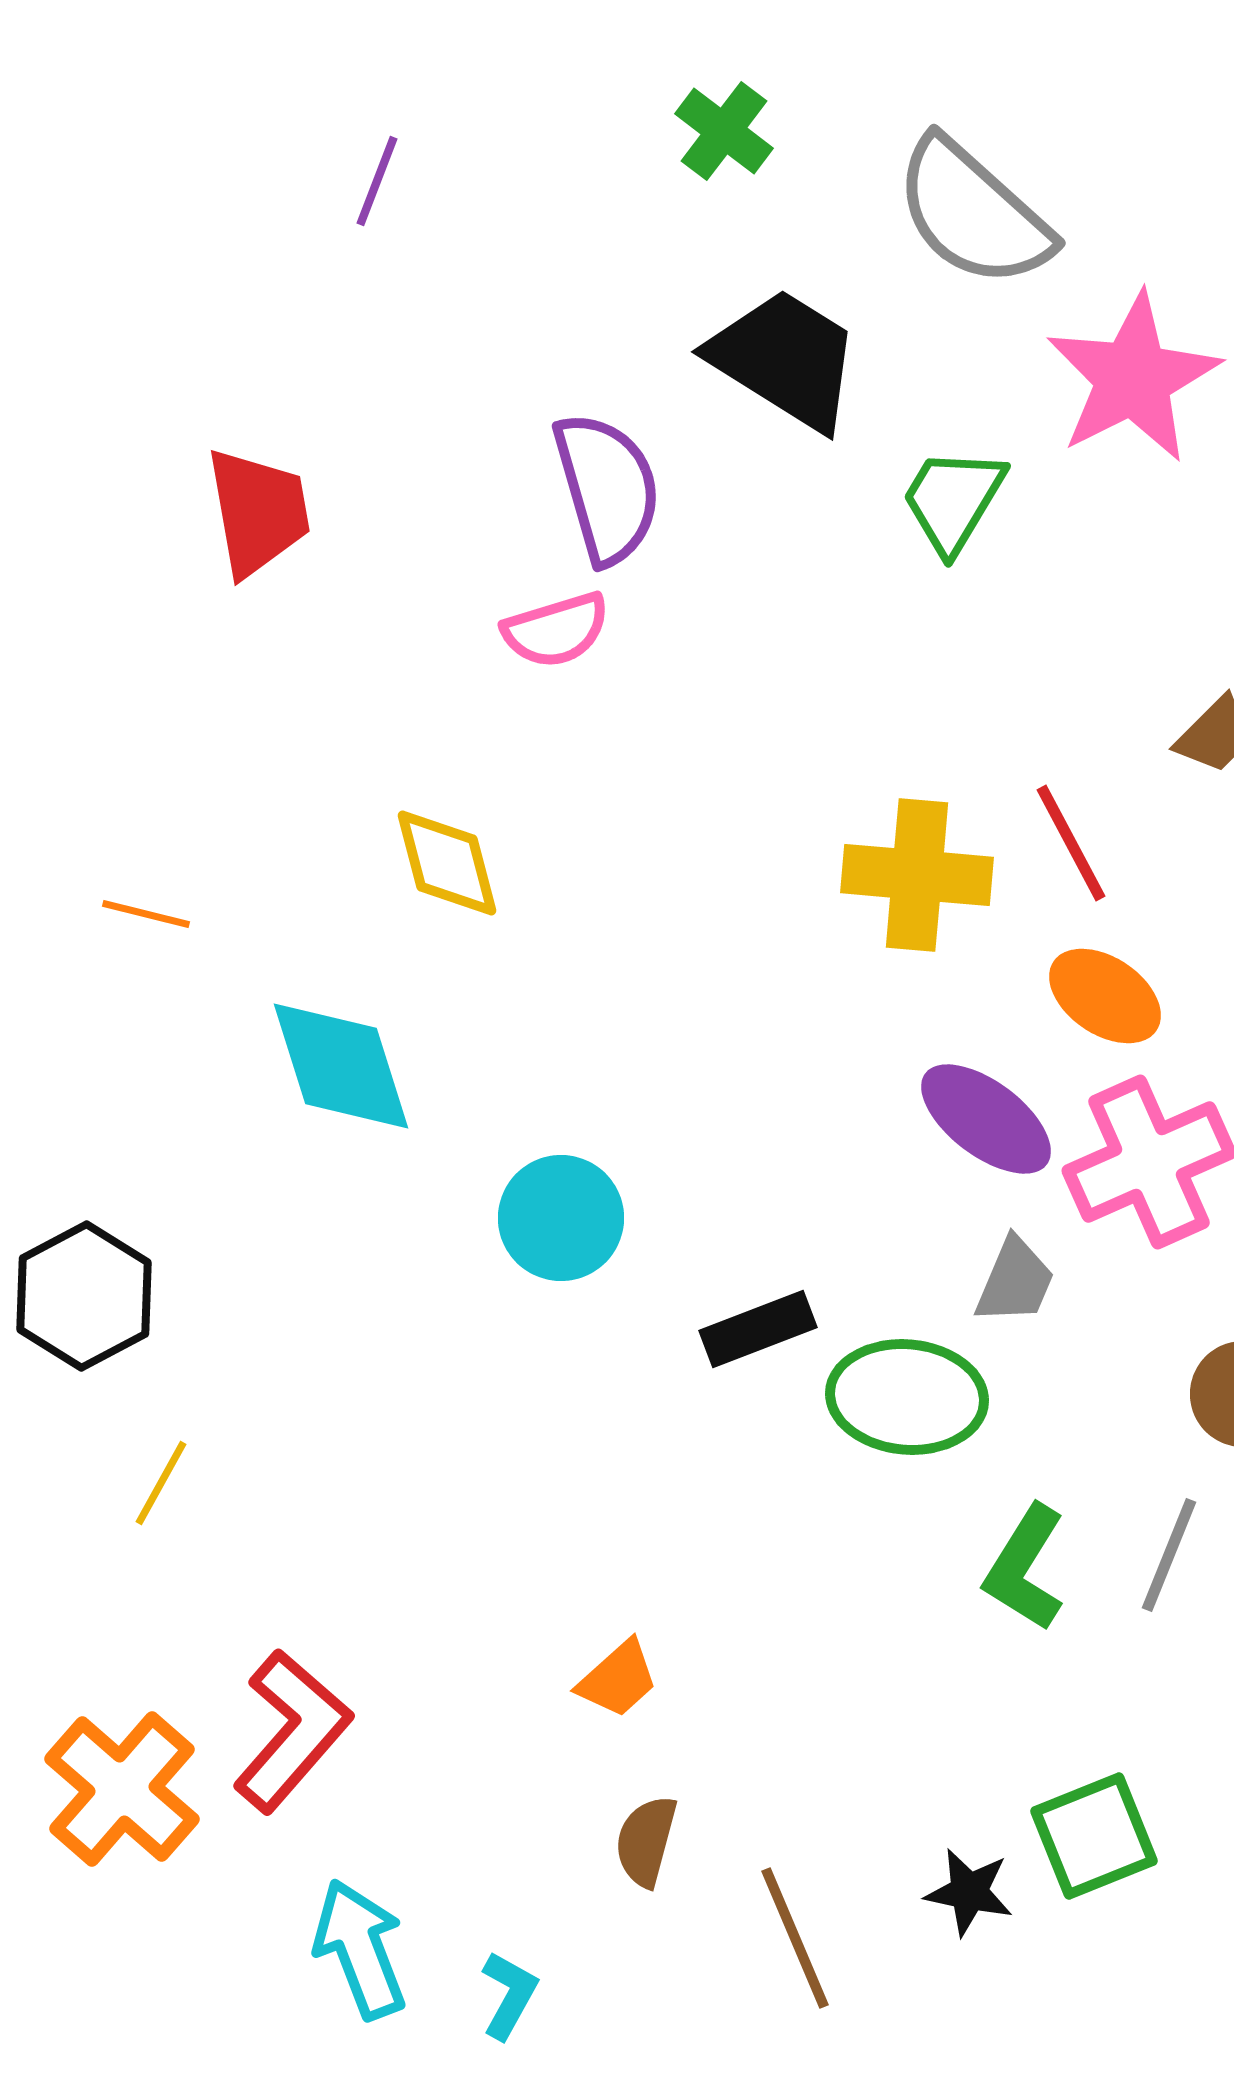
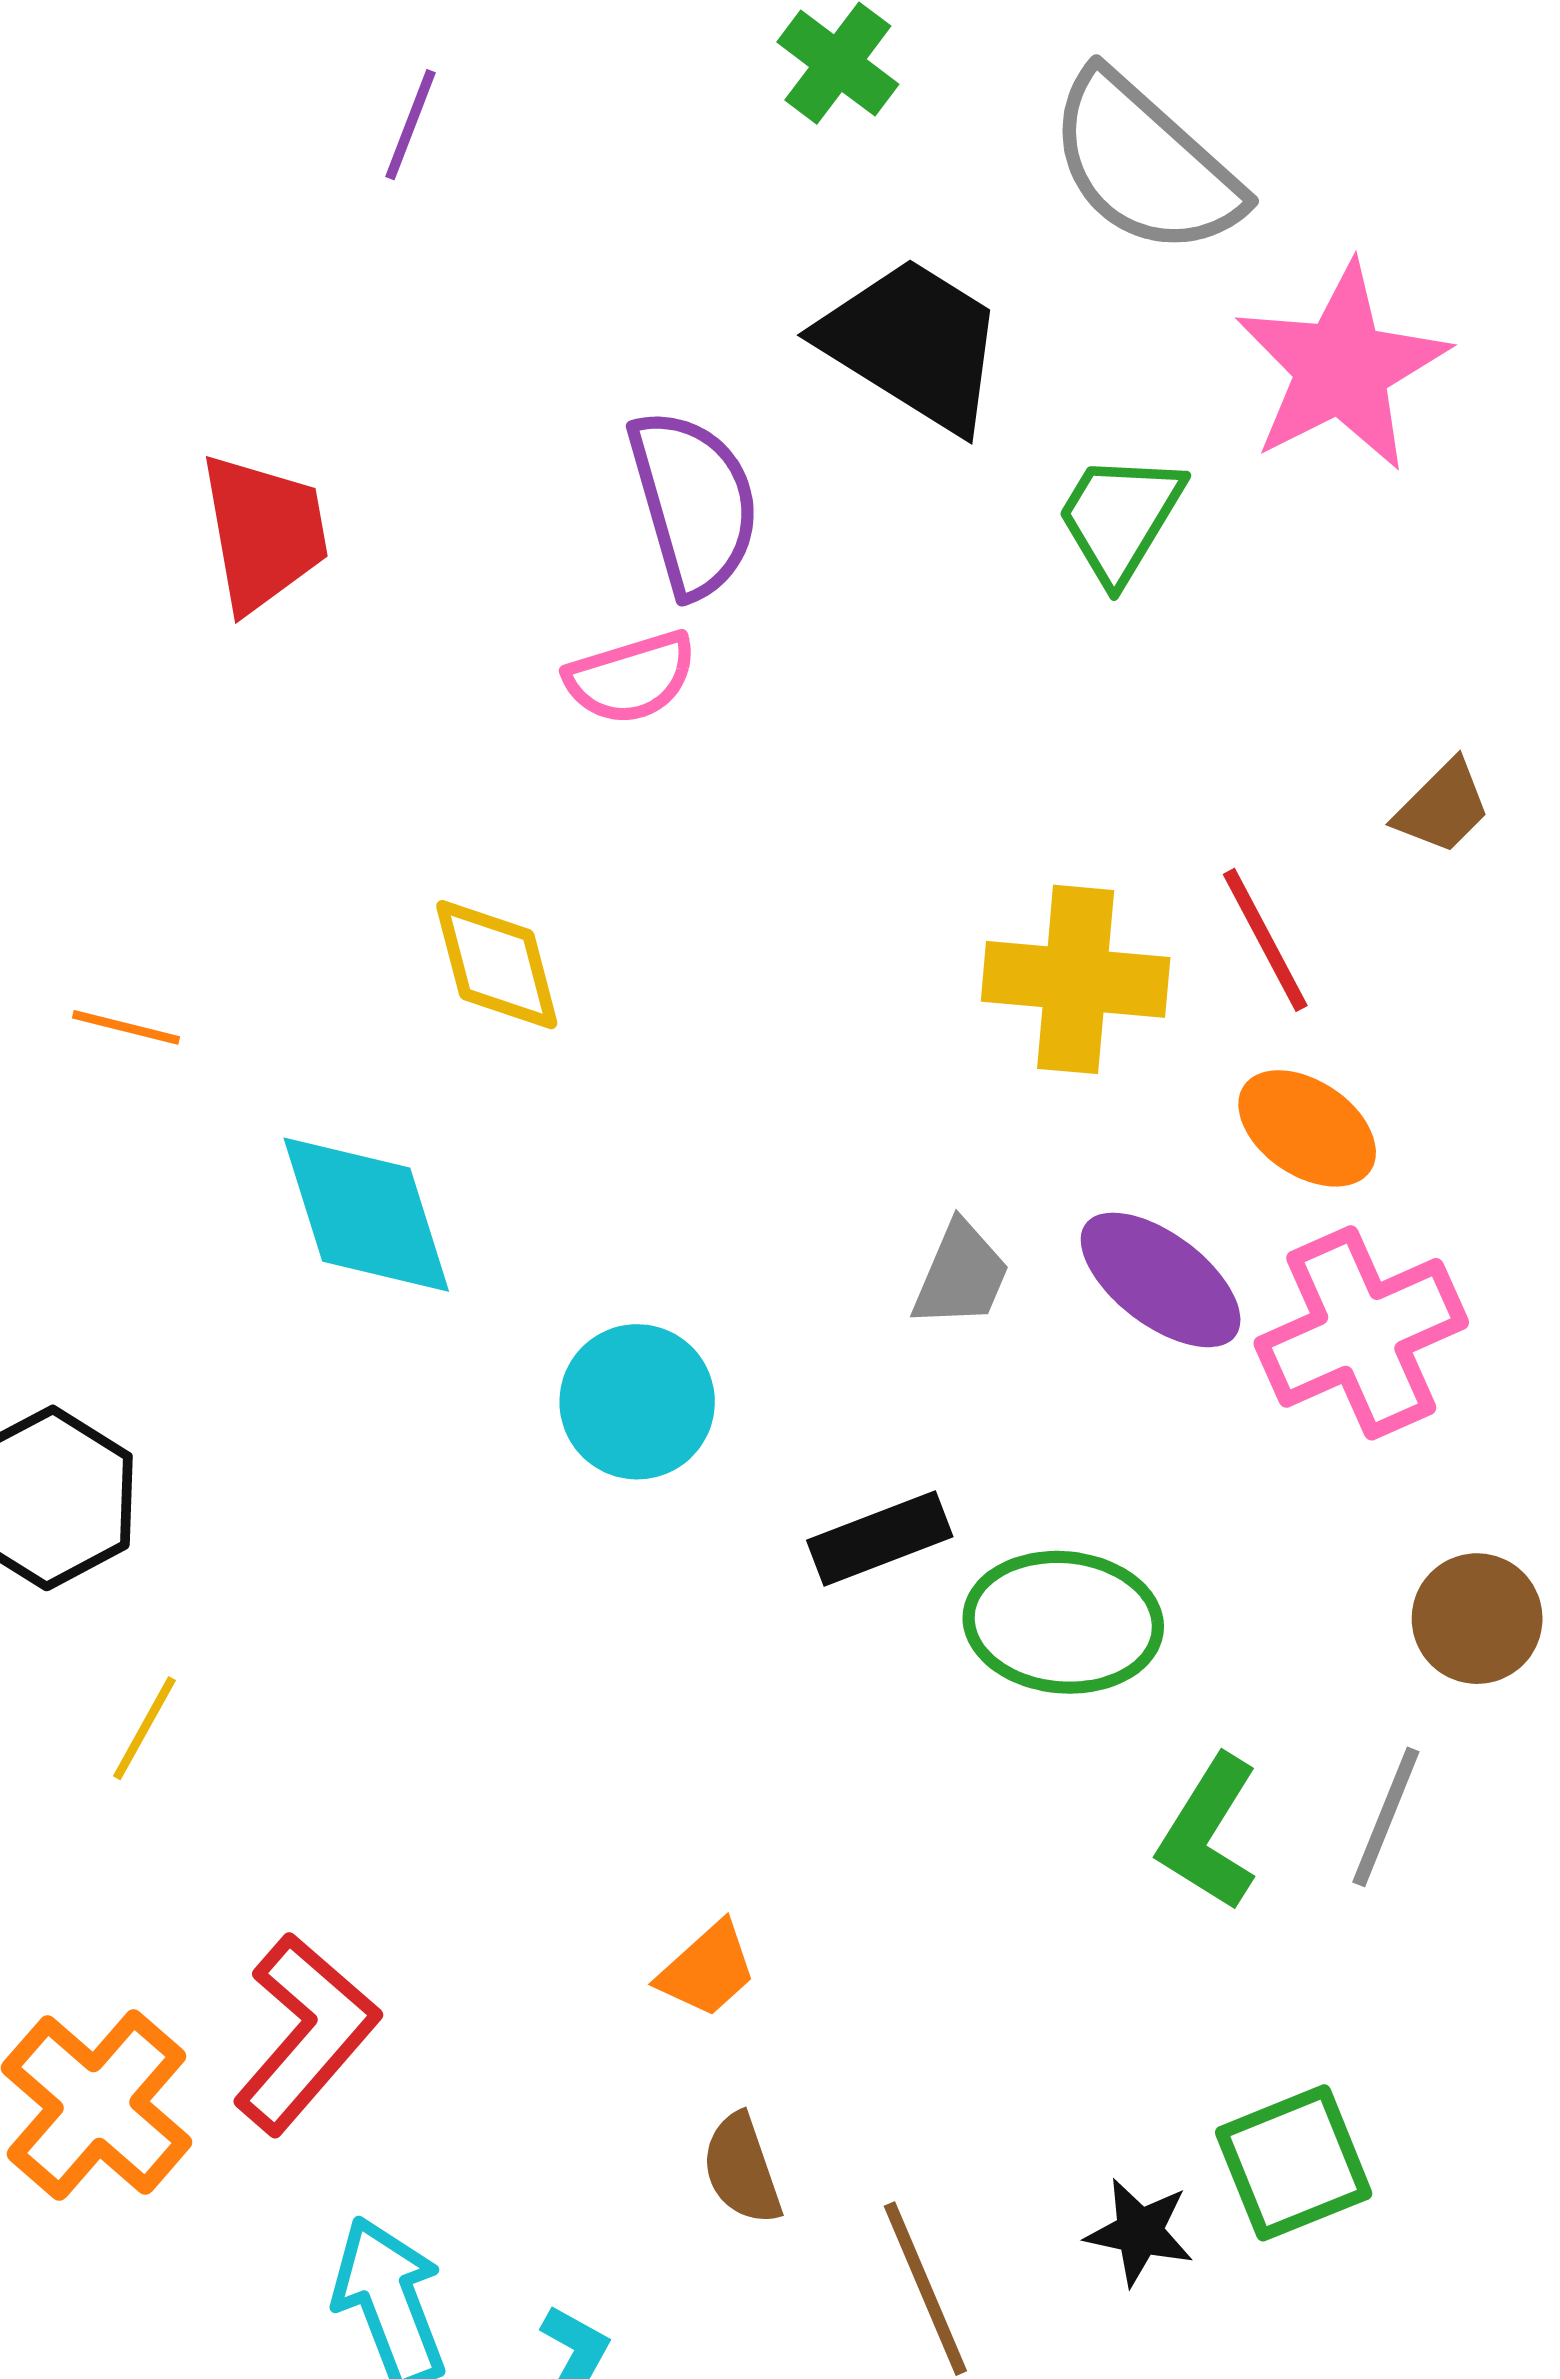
gray trapezoid: (1015, 1281) -> (961, 1275), moved
brown semicircle: (646, 1841) -> (742, 2169), turned -34

